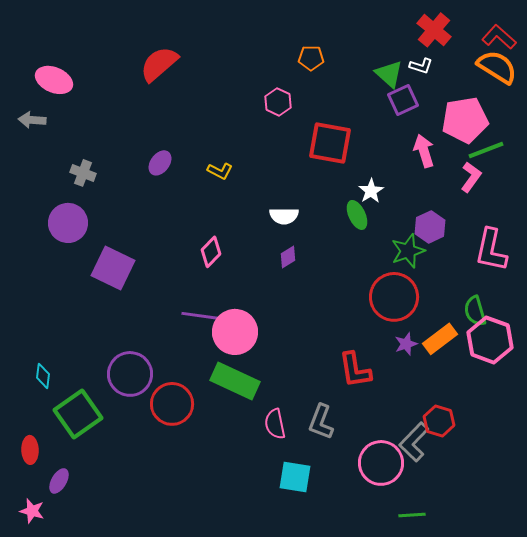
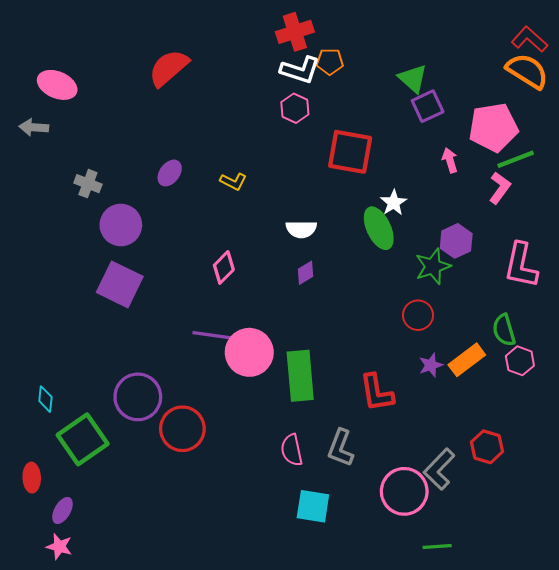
red cross: (434, 30) -> (295, 32), moved, turned 32
white L-shape: (421, 66) -> (300, 70), moved, size x1.6
pink arrow: (424, 151) -> (450, 160), size x0.7
green ellipse: (357, 215) -> (379, 228), size x1.4
purple circle: (68, 223) -> (121, 225), moved
red circle: (394, 297) -> (418, 315), size x0.6
pink hexagon: (490, 340) -> (520, 361), size x0.6
green rectangle: (235, 381) -> (300, 376), moved, turned 60
red hexagon: (439, 421) -> (487, 447), moved
pink star: (32, 511) -> (59, 547), moved

